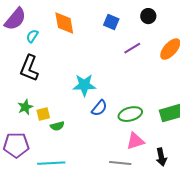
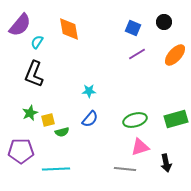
black circle: (148, 16) -> (164, 22), moved
blue square: (111, 22) -> (133, 28), moved
cyan star: (84, 85) -> (89, 91), size x0.6
blue semicircle: (99, 108) -> (90, 119), moved

